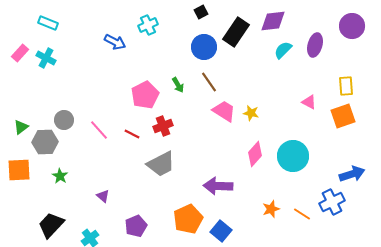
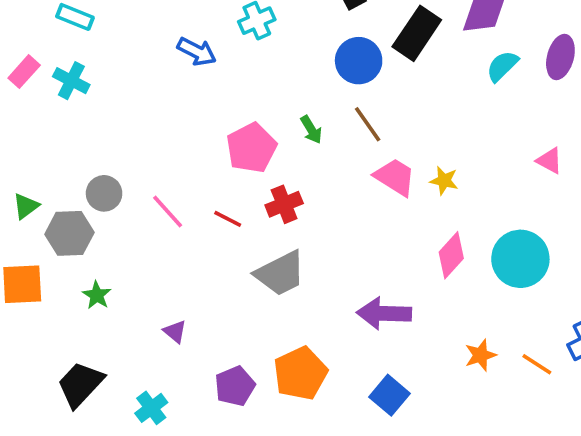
orange pentagon: (188, 219) -> (300, 373), moved

